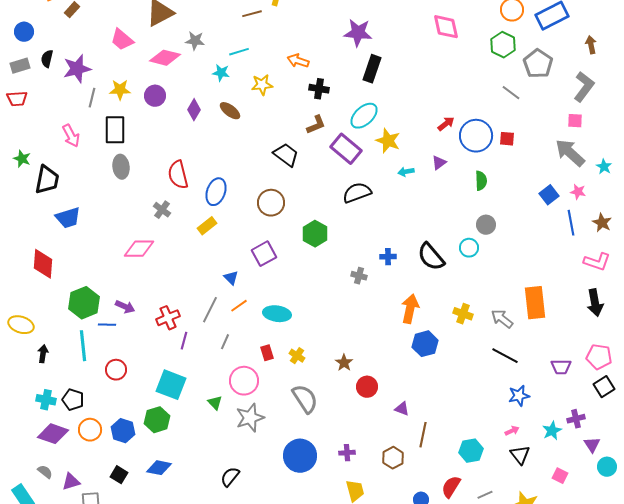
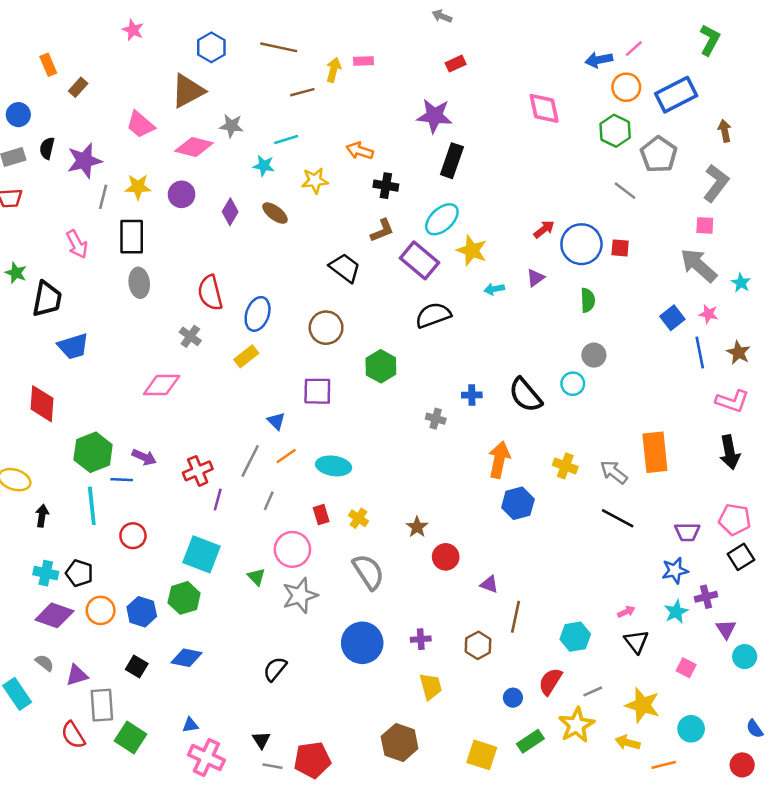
purple square: (264, 254) -> (317, 391), turned 30
blue star: (519, 396) -> (675, 571), moved

